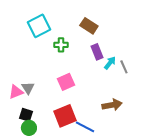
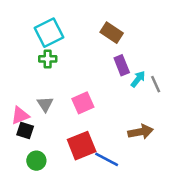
green cross: (61, 45) -> (48, 59), moved
gray triangle: (28, 88) -> (45, 104), moved
black square: (26, 115) -> (25, 131), moved

